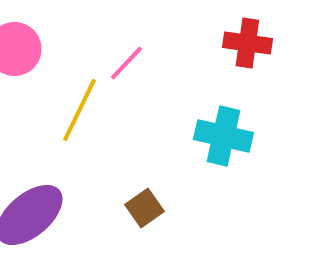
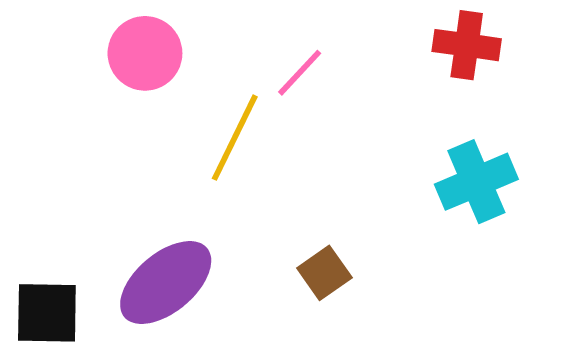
cyan cross: (223, 136) -> (476, 182), moved, turned -36

